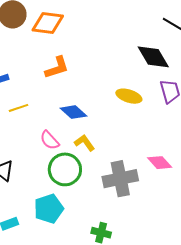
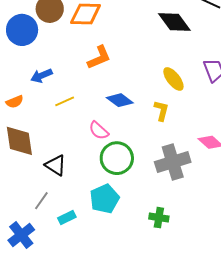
black diamond: (153, 57) -> (174, 22), moved
yellow ellipse: (129, 96) -> (173, 79), turned 40
yellow L-shape: (85, 143) -> (161, 111), moved, turned 55

